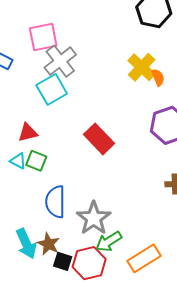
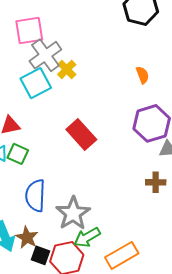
yellow cross: (142, 67) -> (67, 69), moved, size x0.7

